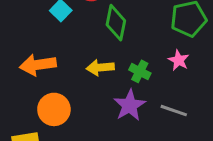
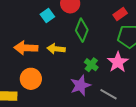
pink star: (179, 60) -> (118, 62), size x1.5
yellow arrow: (100, 68) -> (56, 49), moved

